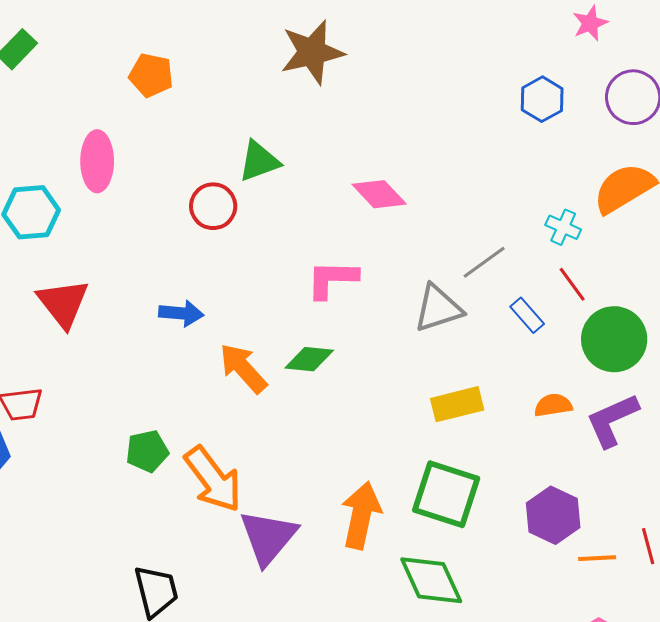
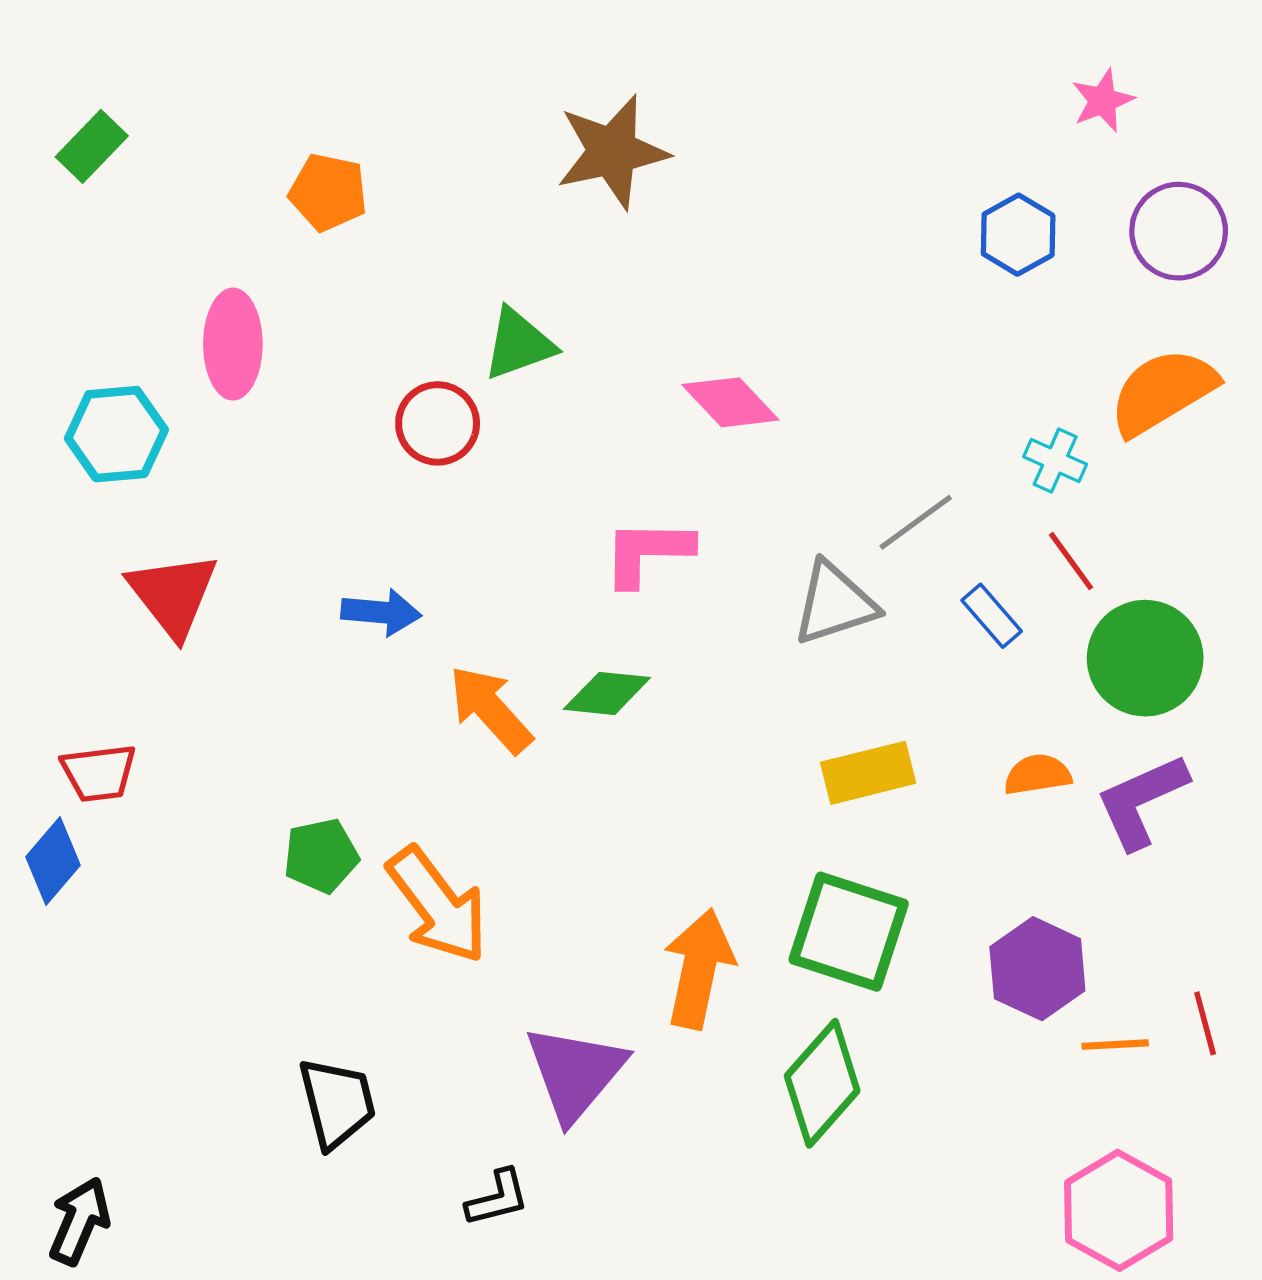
purple triangle: (268, 537) -> (575, 1073), moved
green diamond: (431, 580) -> (822, 1083), turned 66

